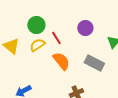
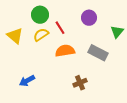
orange semicircle: (61, 61) -> (65, 51), turned -60

